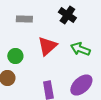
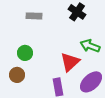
red triangle: (47, 46) -> (70, 62), moved

